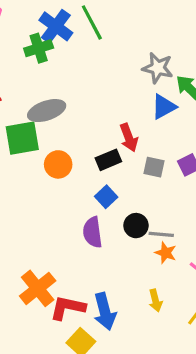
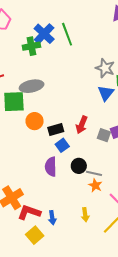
blue triangle: (164, 107) -> (106, 93), turned -30
red arrow: (129, 138) -> (82, 125), moved, turned 36
black rectangle: (108, 160) -> (56, 129), moved
gray square: (154, 167) -> (104, 135), moved
blue arrow: (105, 311) -> (52, 218), size x0.6

